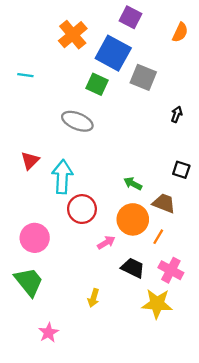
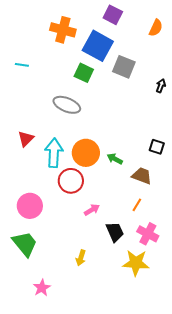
orange cross: (73, 35) -> (63, 30), turned -35
black arrow: (177, 114) -> (161, 86), moved
orange circle: (133, 219) -> (86, 153), moved
black trapezoid: (133, 268) -> (115, 232), turned 40

